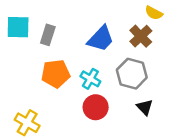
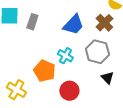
orange pentagon: (56, 74) -> (44, 71), moved, turned 30
red circle: (96, 107) -> (69, 91), moved

